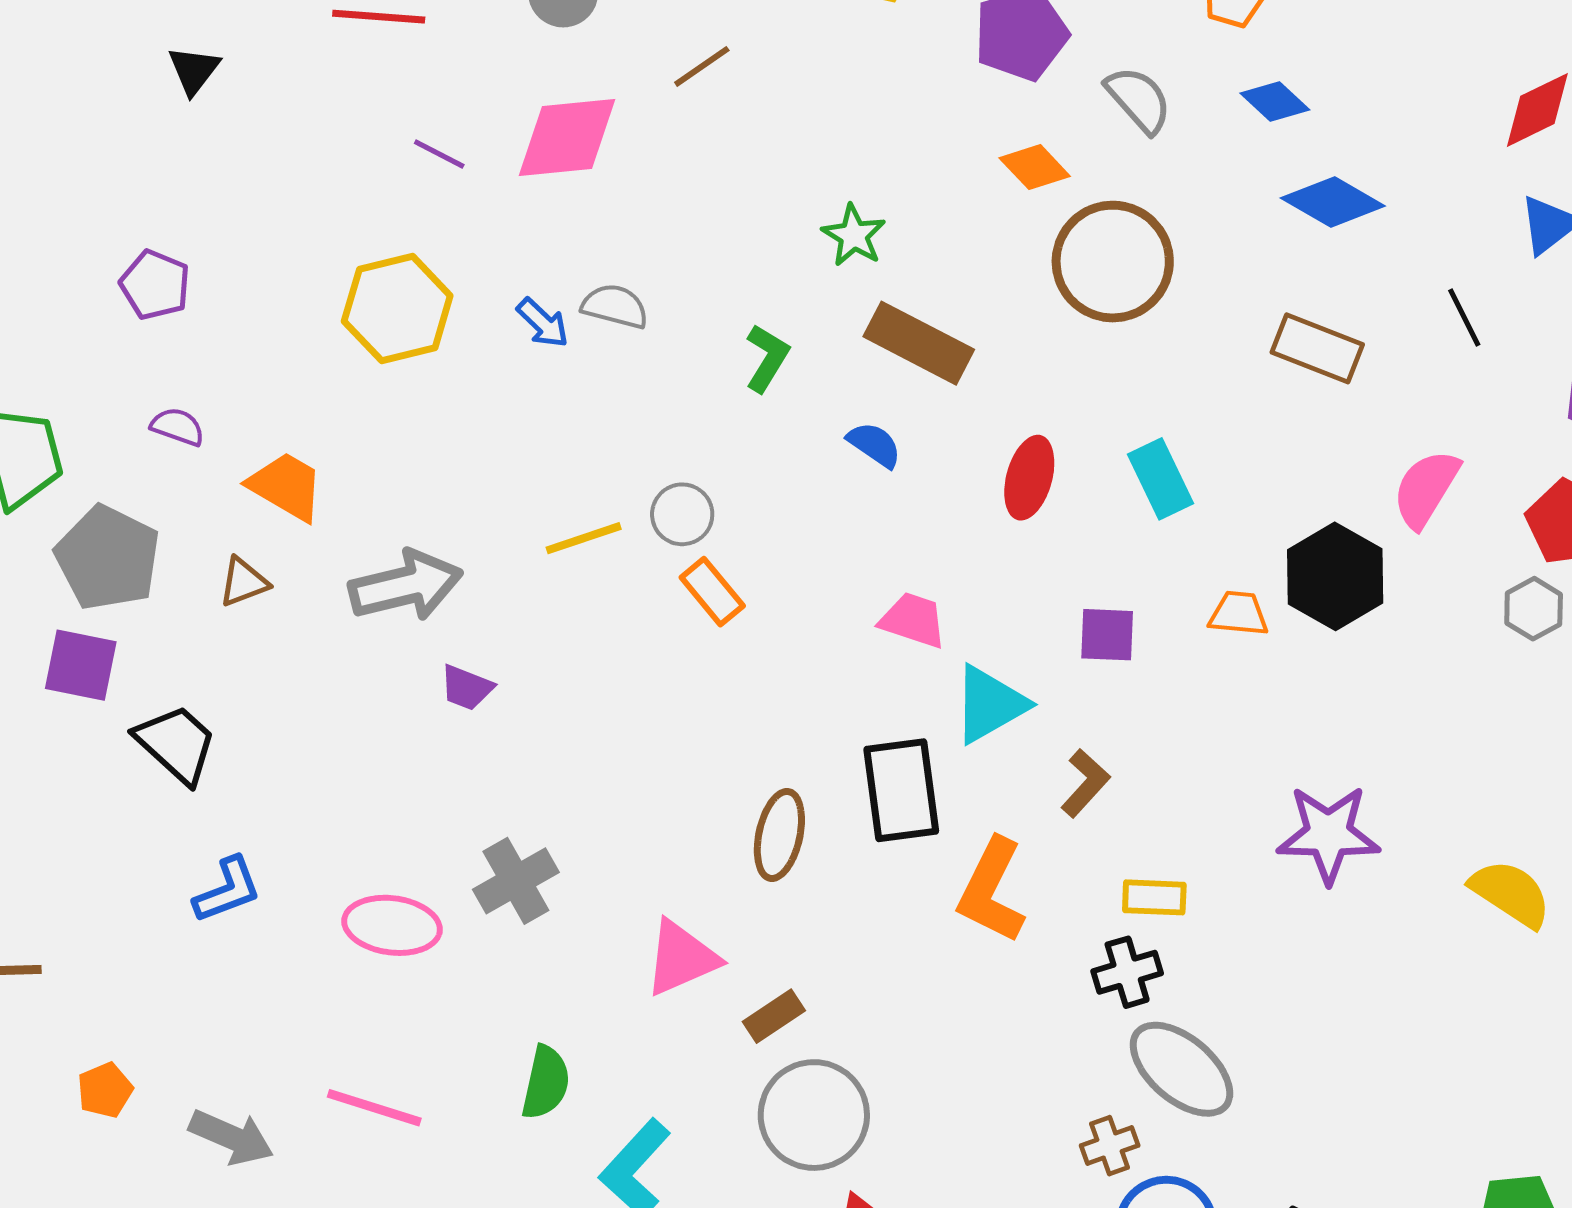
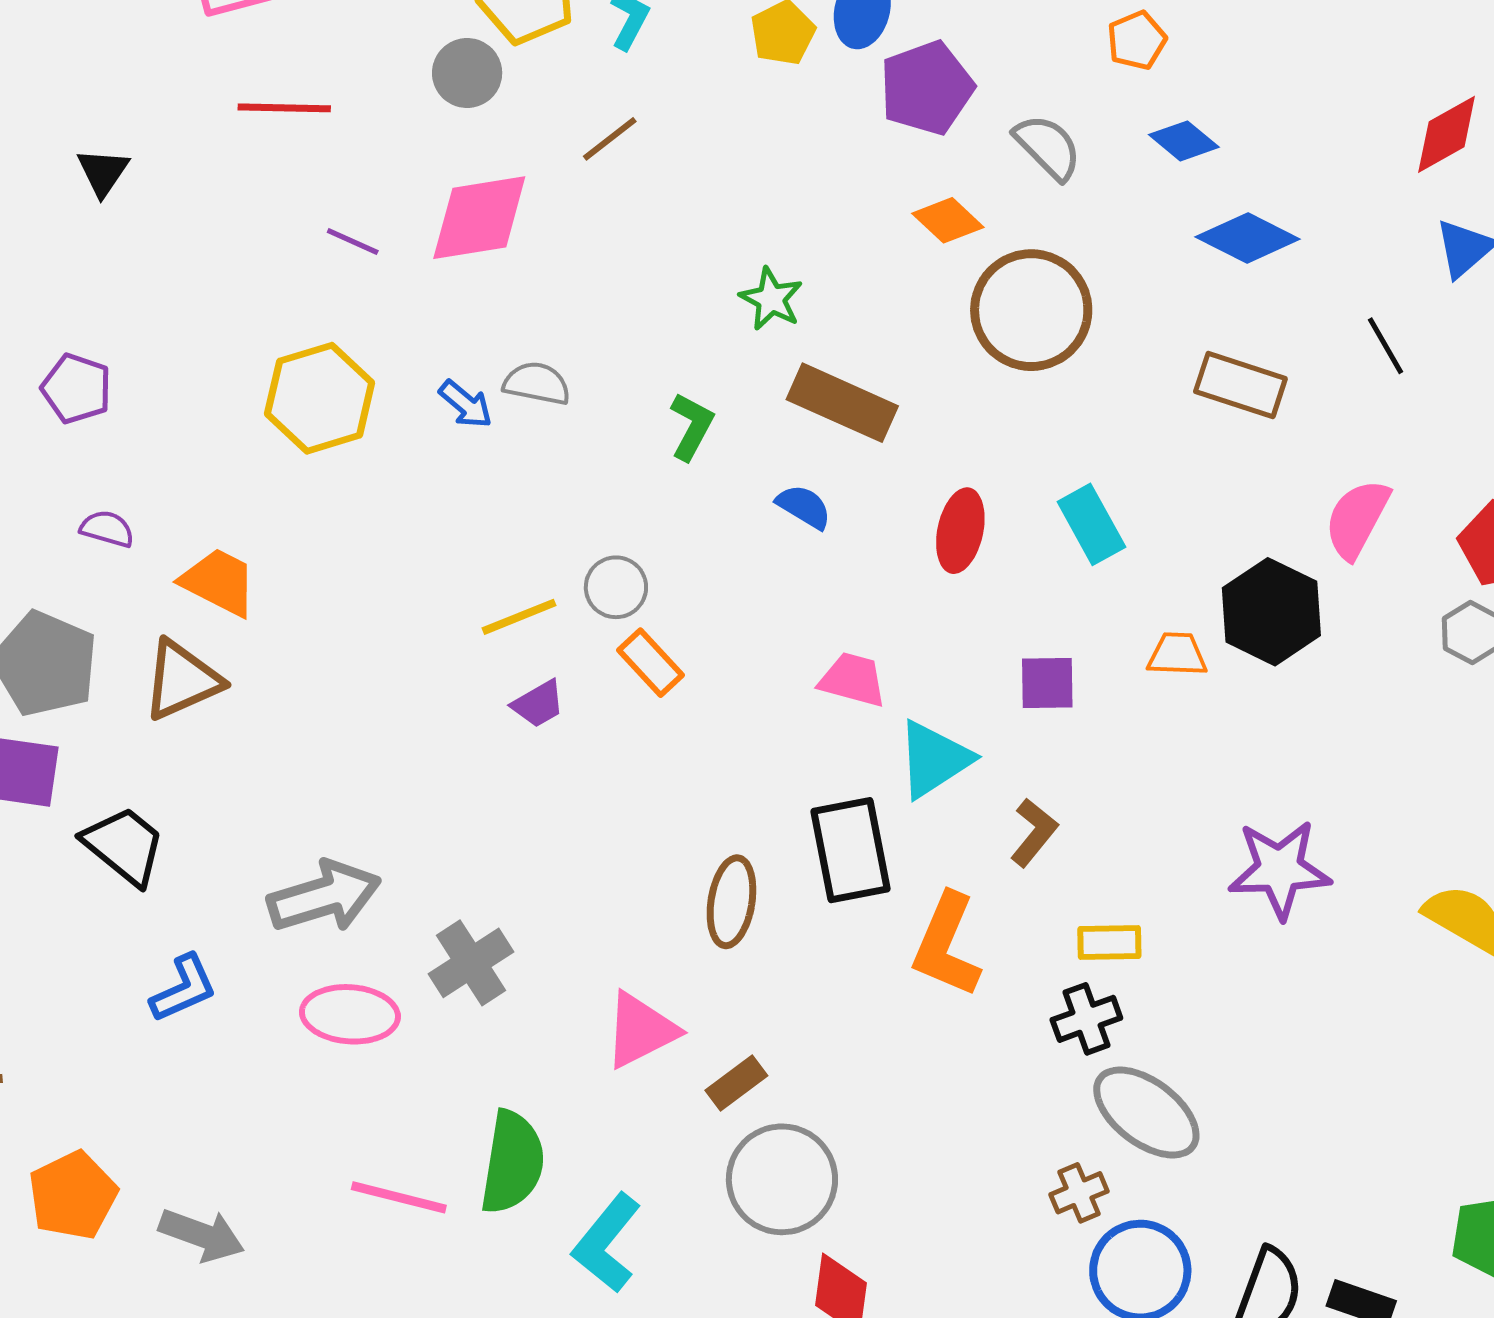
brown triangle: (244, 582) -> (182, 680), size x1.6
gray arrow: (406, 586) -> (324, 897), moved
purple trapezoid: (467, 688) -> (538, 704), moved, turned -48
green semicircle: (546, 1082) -> (512, 1162), size x1.4
orange pentagon: (105, 1090) -> (73, 1195), size x1.6
pink line: (374, 1108) -> (399, 1197), moved

